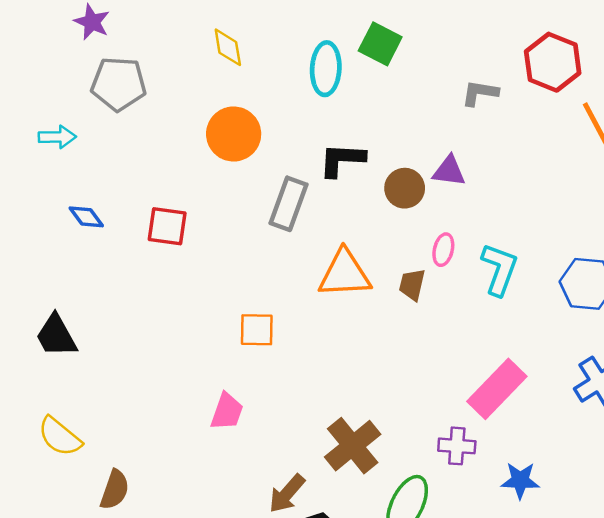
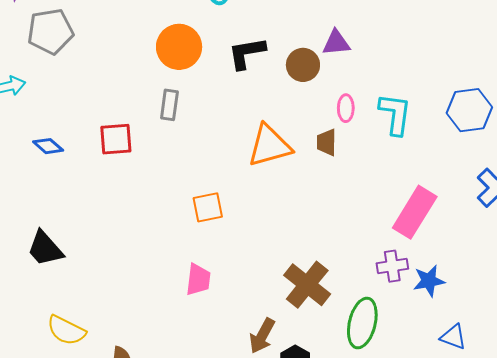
orange circle: (234, 134) -> (179, 47), moved
gray rectangle: (288, 204) -> (169, 105), moved, size x0.7
blue star: (520, 480) -> (429, 281), moved

